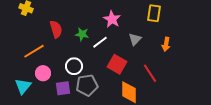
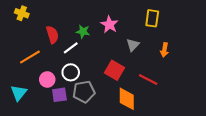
green star: (82, 34) -> (83, 32), moved
white line: (100, 42) -> (71, 48), moved
pink circle: (43, 73) -> (47, 79), moved
red line: (150, 73) -> (148, 79), turned -30

